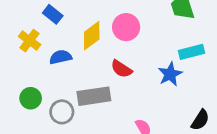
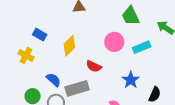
pink circle: (126, 27) -> (114, 42), moved
blue semicircle: (61, 57) -> (54, 80), moved, turned 63
blue star: (170, 74) -> (131, 80), moved

